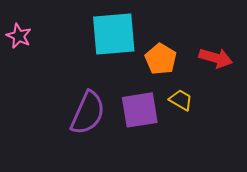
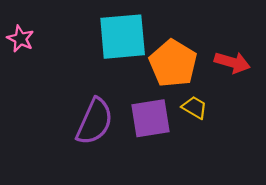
orange pentagon: (161, 59) -> (173, 63), size x1.4

